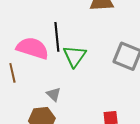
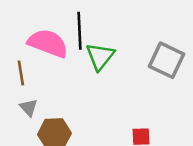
gray triangle: (54, 94) -> (29, 108), moved

